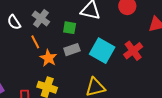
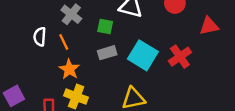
white semicircle: (14, 22) -> (40, 37), moved, turned 35
orange star: (48, 58) -> (69, 69), moved

